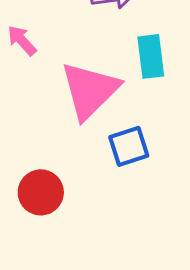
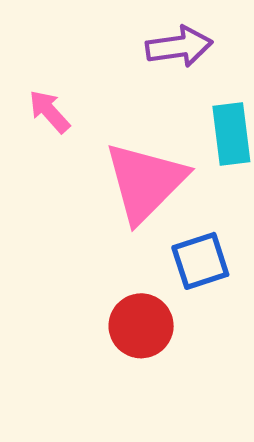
red circle: (41, 192) -> (141, 326), moved

